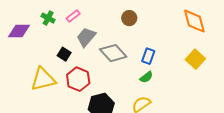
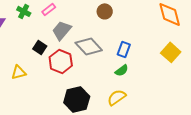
yellow triangle: (43, 79) -> (19, 72), size x0.6
red hexagon: (78, 79) -> (61, 61), moved

